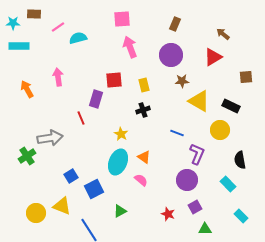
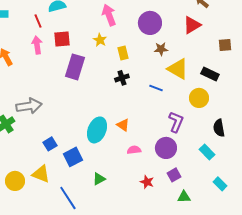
red square: (114, 80) -> (62, 39), moved
purple rectangle: (96, 99) -> (75, 67), size x1.4
red line: (81, 118) -> (38, 21), moved
blue line: (177, 133) -> (156, 88), moved
yellow star: (121, 134) -> (100, 40), moved
pink semicircle: (141, 180) -> (134, 150), moved, turned -48

